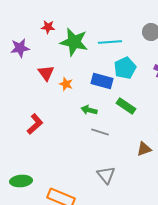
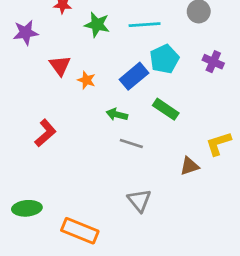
green star: (74, 42) -> (97, 25), size x0.7
blue rectangle: (102, 81) -> (134, 76), turned -55

